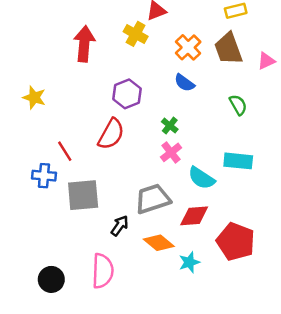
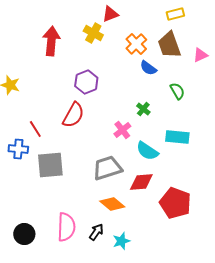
blue semicircle: (184, 83) -> (148, 68), moved
green cross: (170, 126) -> (143, 109), moved
black arrow: (120, 226) -> (96, 232), moved
cyan star: (189, 262) -> (121, 241), moved

